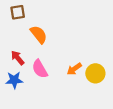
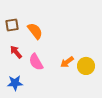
brown square: (18, 12) -> (12, 25), moved
blue star: (14, 80) -> (15, 83), moved

